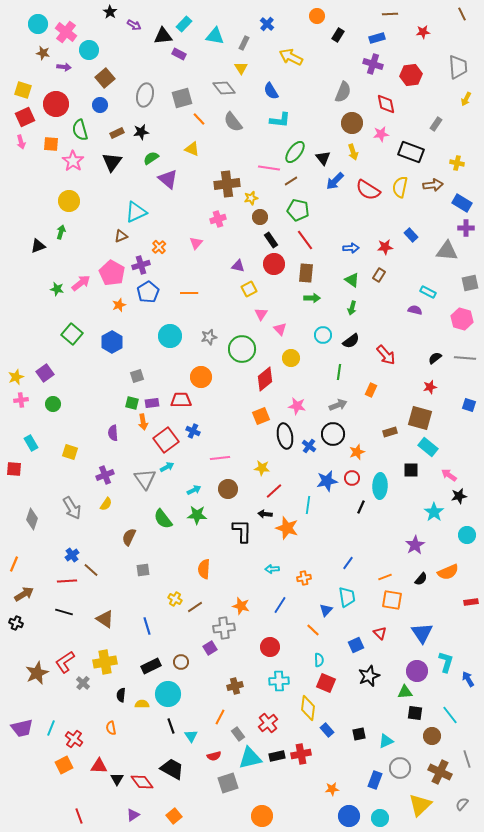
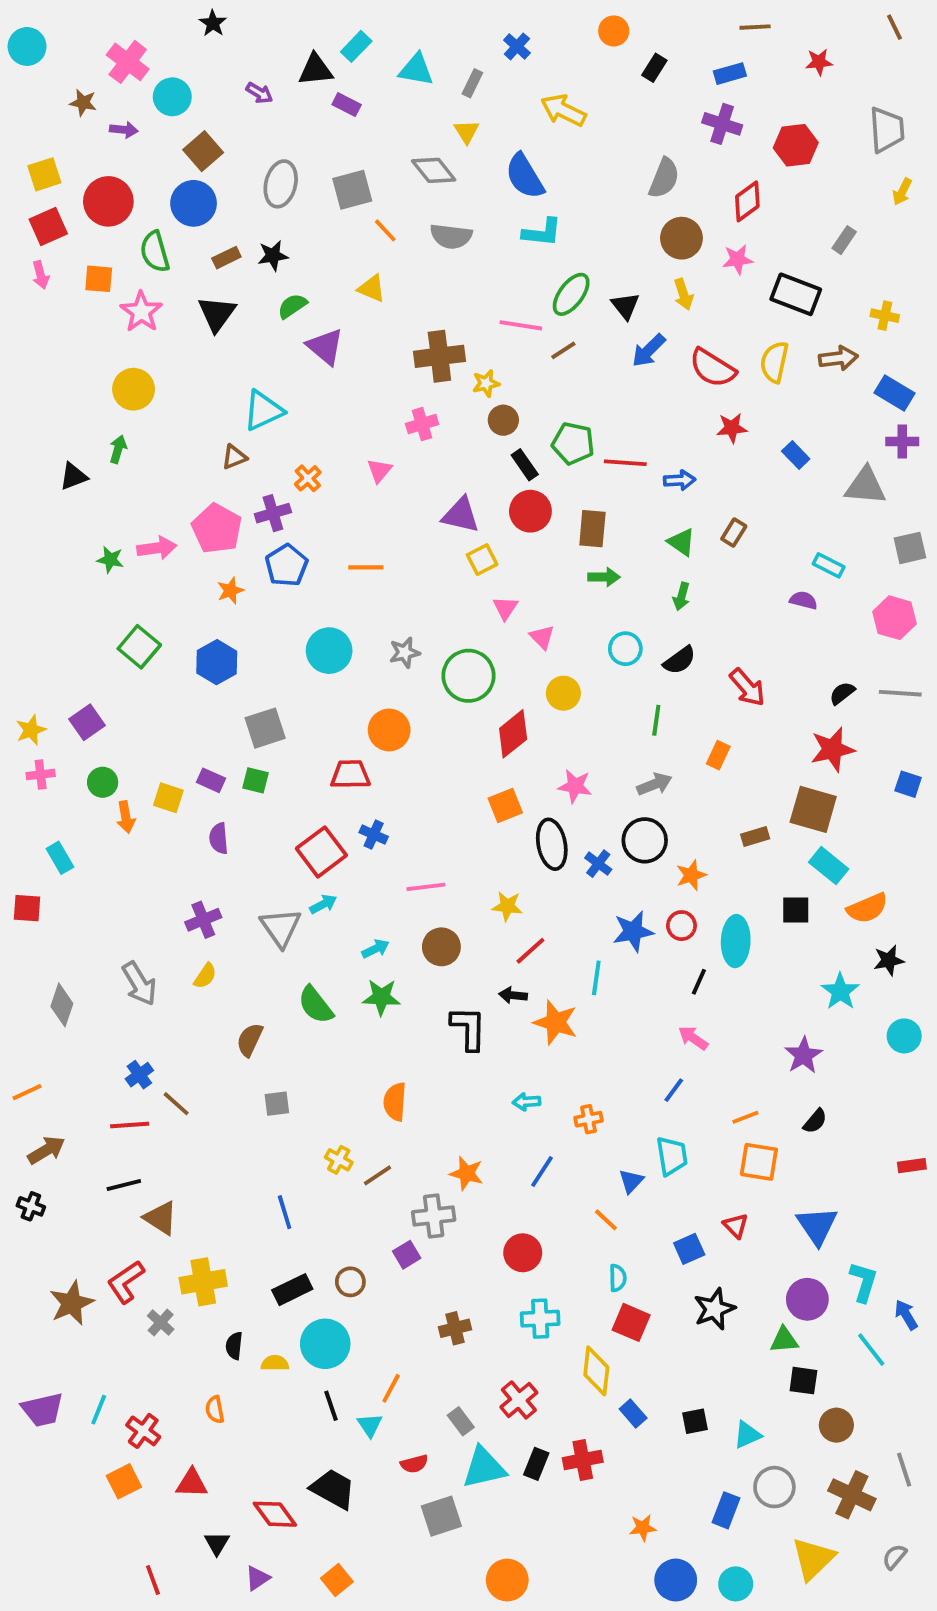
cyan circle: (38, 24) -> (27, 46), moved
purple arrow: (134, 25) -> (259, 93), moved
yellow square: (23, 90) -> (44, 174), turned -36
blue semicircle: (271, 91) -> (525, 176), size x1.4
red diamond: (386, 104) -> (747, 201), turned 65
blue circle: (100, 105) -> (194, 203), size x1.5
gray semicircle: (233, 122) -> (451, 236), turned -45
green pentagon: (298, 210) -> (573, 443), moved
red line: (305, 240) -> (625, 463), moved, turned -50
red star: (385, 247) -> (732, 428), moved
purple triangle: (238, 266) -> (461, 515), size x1.5
pink arrow: (81, 283) -> (157, 548), turned 30
gray square: (137, 376) -> (265, 728), size x1.5
red star: (430, 387) -> (833, 749), size x1.6
purple rectangle: (152, 403) -> (211, 780), moved, turned 32
orange arrow: (143, 422) -> (126, 817), moved
yellow square: (70, 452) -> (168, 798), moved
pink arrow: (449, 475) -> (693, 1038), moved
orange line: (14, 564) -> (27, 1092), turned 42
orange semicircle: (448, 572) -> (867, 908), moved
black line: (64, 612) -> (124, 1185), turned -30
brown triangle: (105, 619) -> (161, 1218), moved
cyan line: (450, 715) -> (871, 1350), moved
orange line: (220, 717) -> (391, 1388), moved
black rectangle: (277, 756) -> (536, 1464), turned -56
black triangle: (117, 779) -> (217, 1543), moved

